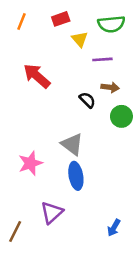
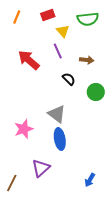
purple line: (102, 59) -> (58, 51), moved, turned 70
brown arrow: (110, 87) -> (87, 60), moved

